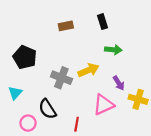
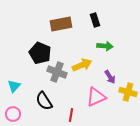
brown rectangle: (66, 26) -> (61, 24), size x1.5
black pentagon: (25, 57) -> (40, 53), moved
pink circle: (28, 123) -> (13, 114), moved

